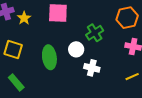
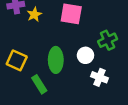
yellow square: (13, 49) -> (17, 60), moved
green rectangle: (16, 82) -> (39, 84), moved

